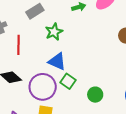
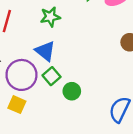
green circle: (95, 95) -> (72, 91), moved

